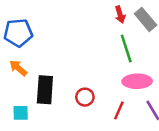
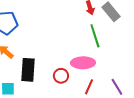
pink ellipse: (137, 81) -> (83, 63), moved

